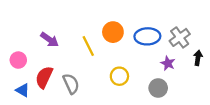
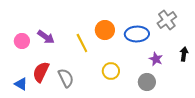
gray cross: (180, 37) -> (167, 20), moved
pink circle: (18, 60) -> (22, 41), moved

